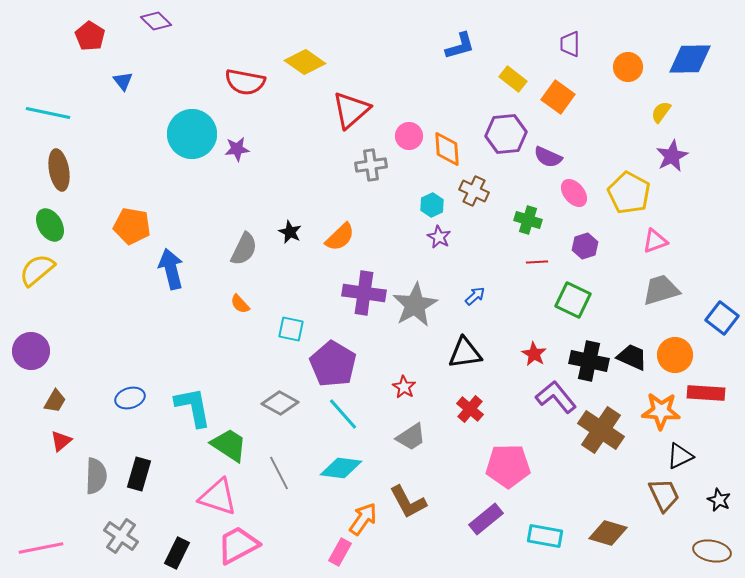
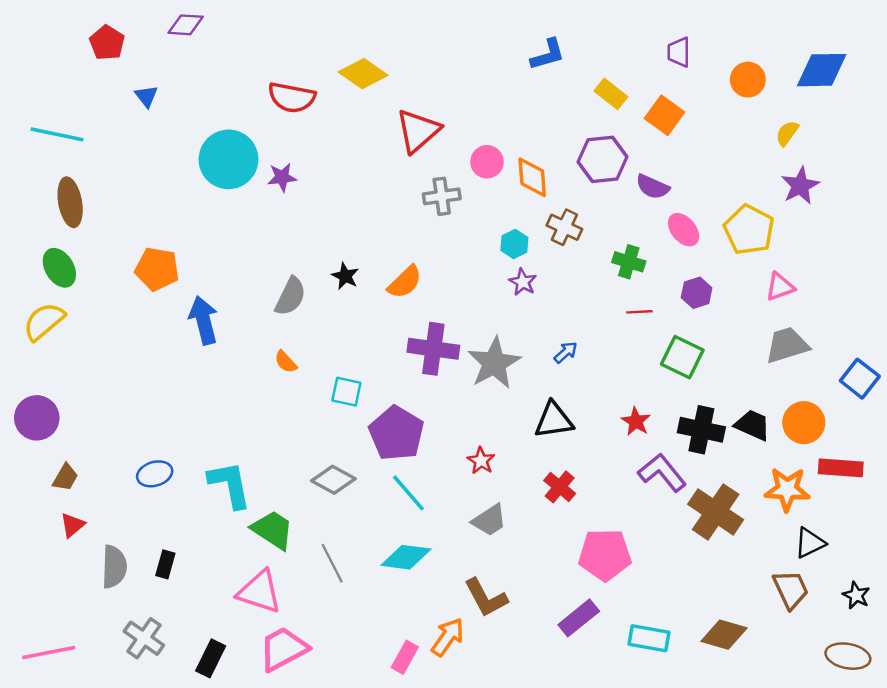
purple diamond: (156, 21) -> (186, 25), turned -40
black rectangle: (139, 474) -> (165, 564), size x0.7
orange arrow: (363, 519) -> (448, 637), moved

